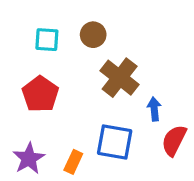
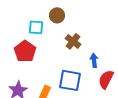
cyan square: (47, 40) -> (36, 27), moved
brown cross: (120, 78) -> (73, 41), size x0.7

